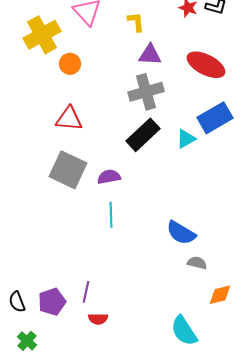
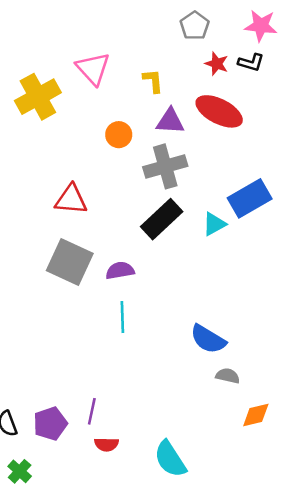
orange circle: (70, 64) -> (119, 135), moved
red ellipse: (206, 65) -> (219, 111), moved
cyan semicircle: (184, 331) -> (170, 459), moved

